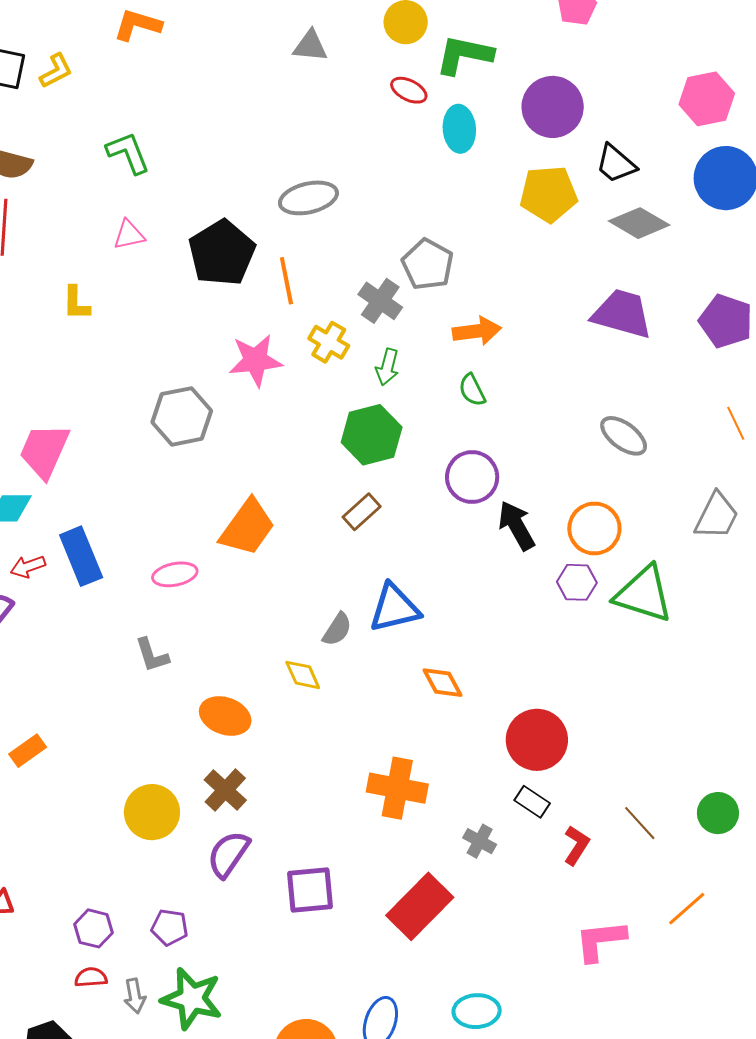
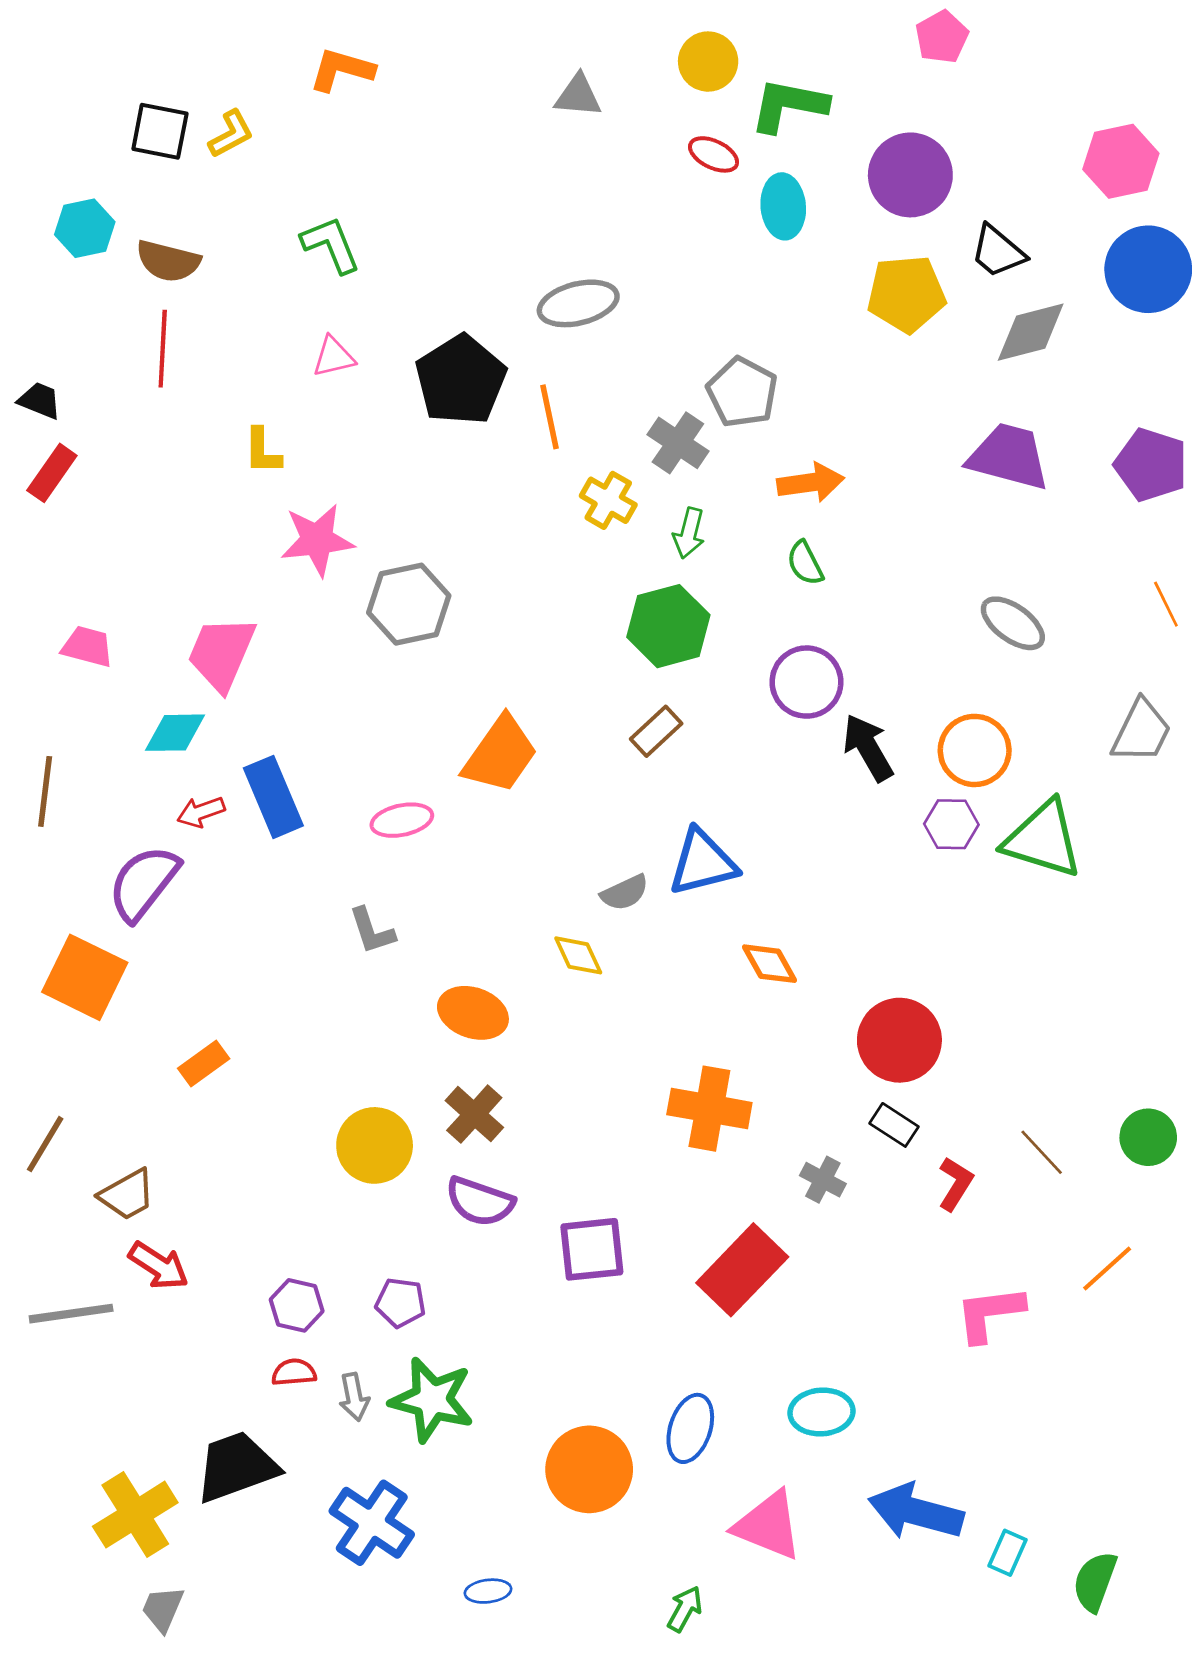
gray diamond: (639, 223) -> (1031, 332), turned -44
pink star: (255, 360) -> (317, 540), moved
gray semicircle: (337, 629) -> (625, 893), turned 33
purple semicircle: (228, 854) -> (480, 1202), turned -105

